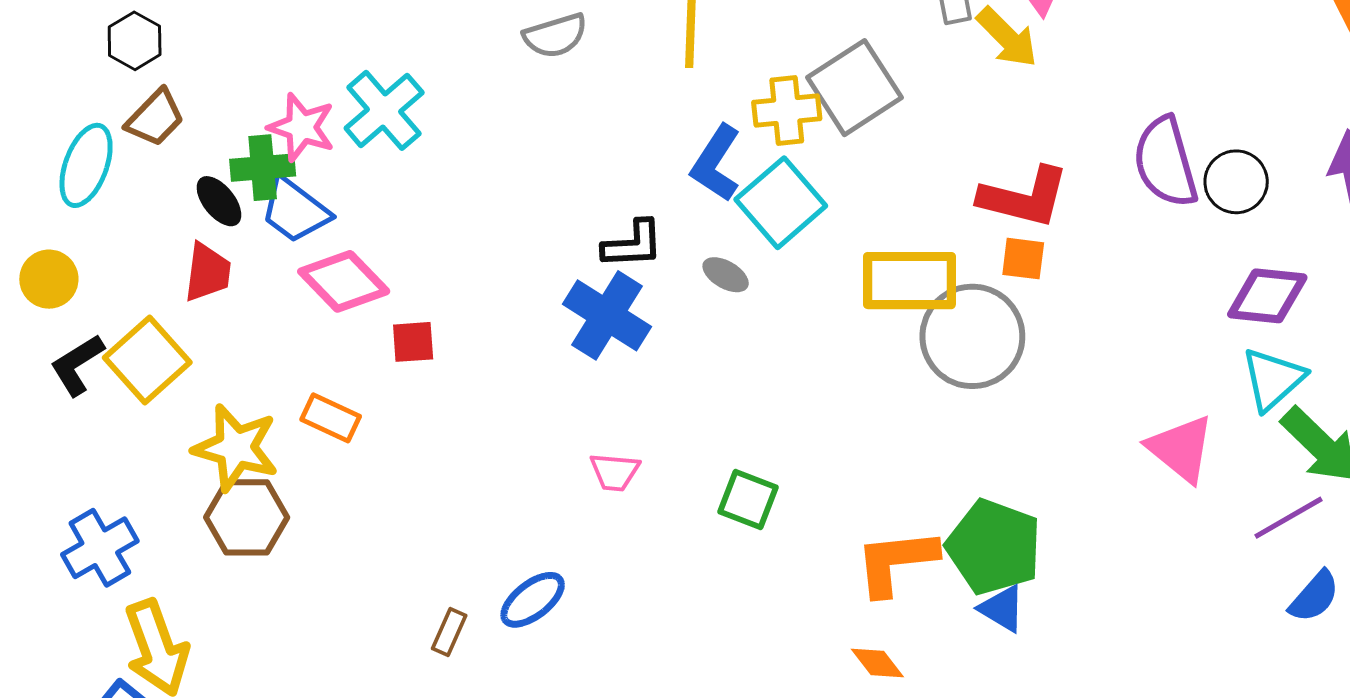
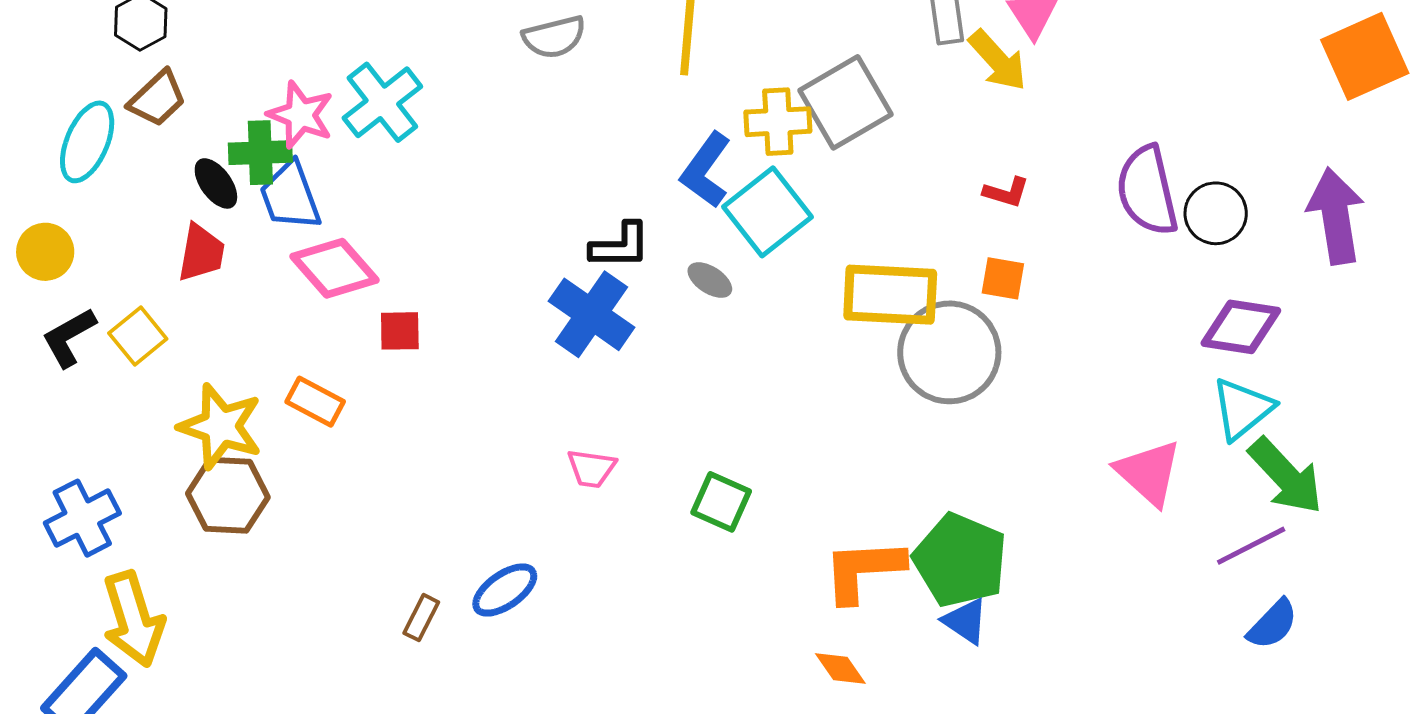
red L-shape: (1024, 197) -> (1006, 192), moved, size x0.5
blue trapezoid: (295, 210) -> (290, 196), turned 30
yellow square: (147, 360) -> (138, 336), size x0.7

